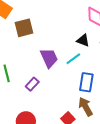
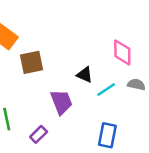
black triangle: (83, 40) -> (85, 75), moved
cyan line: (73, 59) -> (106, 89), moved

